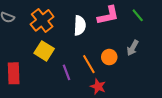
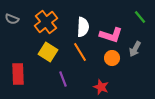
pink L-shape: (108, 15) -> (111, 35), moved, turned 30
orange line: (89, 64) -> (80, 52), moved
purple line: (66, 72) -> (63, 79), moved

